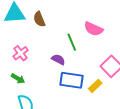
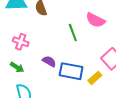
pink cross: (21, 53) -> (21, 42), turned -35
purple semicircle: (58, 59) -> (49, 61), moved

